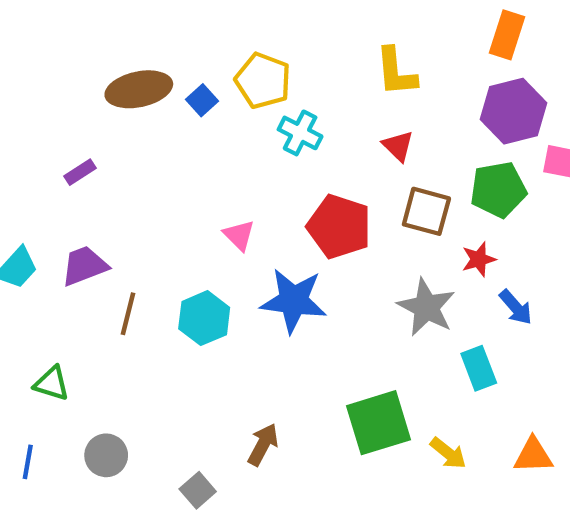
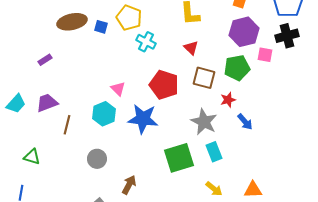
blue square: (202, 100) -> (101, 27), turned -32
cyan hexagon: (204, 318) -> (104, 114), moved
cyan rectangle: (479, 368) -> (214, 152), moved
green square: (378, 423) -> (179, 158), moved
gray circle: (106, 455) -> (97, 159), moved

